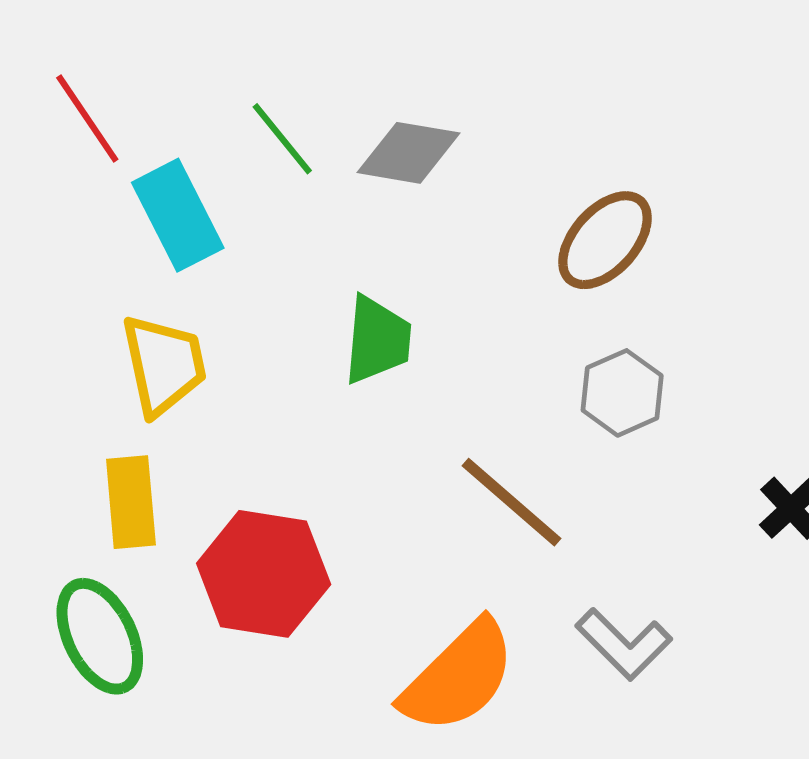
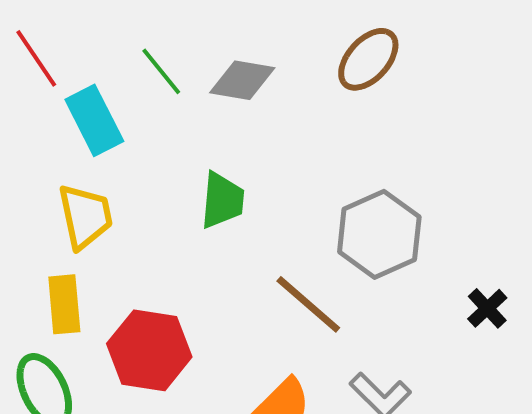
brown ellipse: (605, 240) -> (368, 59), moved
gray hexagon: (622, 393) -> (379, 234), size x1.6

